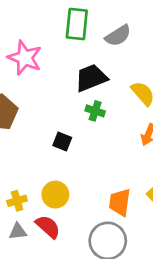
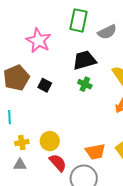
black square: (62, 142) -> (45, 85), moved
orange trapezoid: (120, 202) -> (95, 152), turned -115
red semicircle: (48, 227) -> (58, 163), moved

